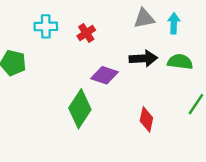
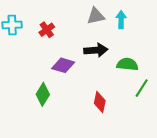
green semicircle: (180, 62) -> (127, 64), moved
green diamond: (80, 109) -> (43, 94), size x0.7

